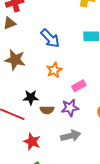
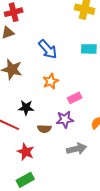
brown semicircle: (47, 110) -> (44, 129), moved
gray arrow: (71, 136) -> (77, 149), moved

